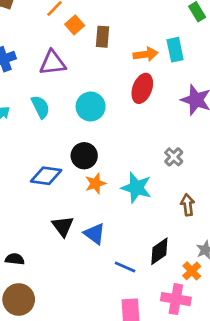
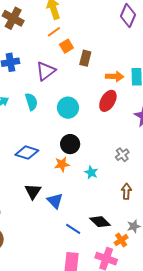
purple triangle: (53, 63) -> (46, 71), turned -40
black circle: (84, 156) -> (70, 144), moved
cyan star: (136, 188) -> (91, 172), size x0.6
black diamond: (159, 251) -> (100, 222), turned 70

